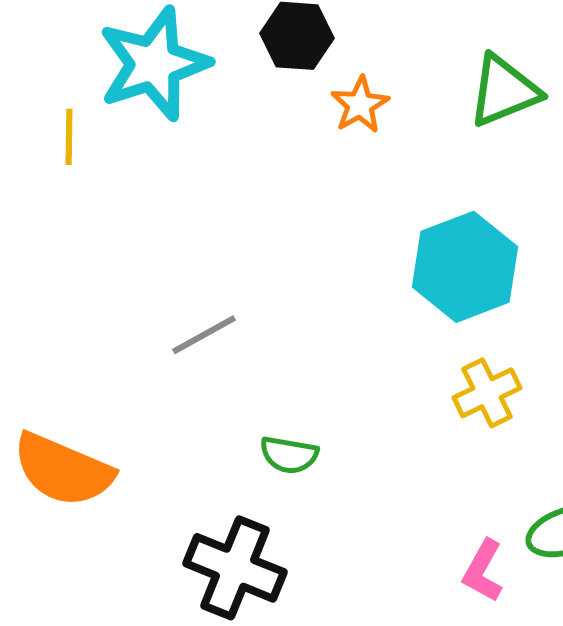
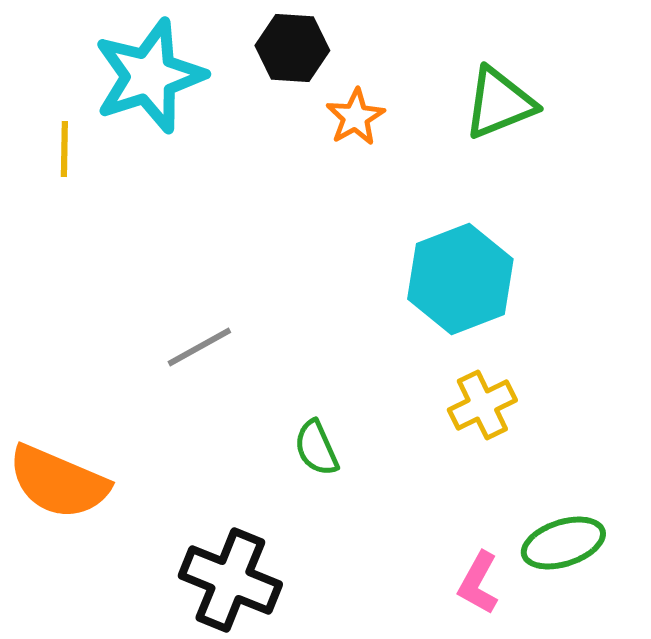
green semicircle: (289, 455) -> (316, 448), moved, turned 56

